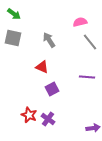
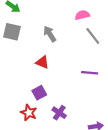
purple square: (52, 89) -> (39, 93), moved
purple cross: (48, 119) -> (59, 113), moved

